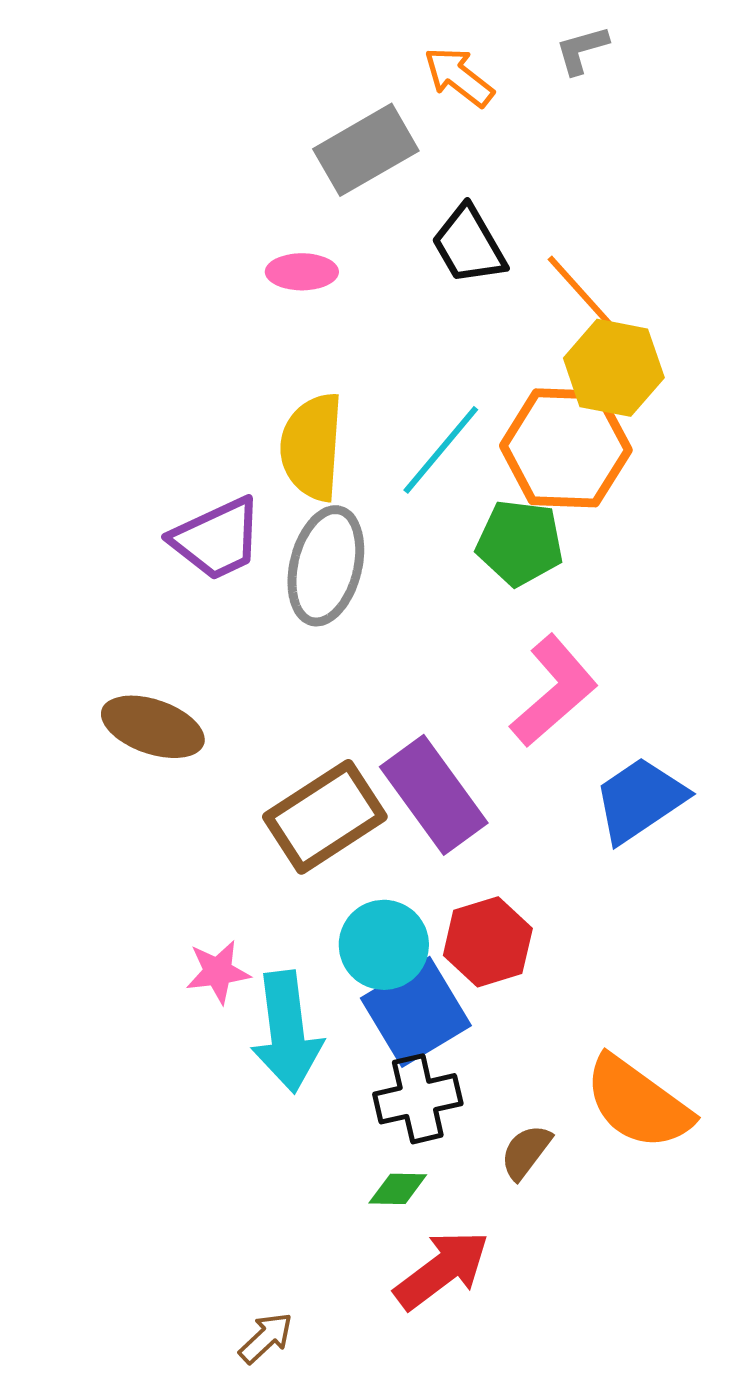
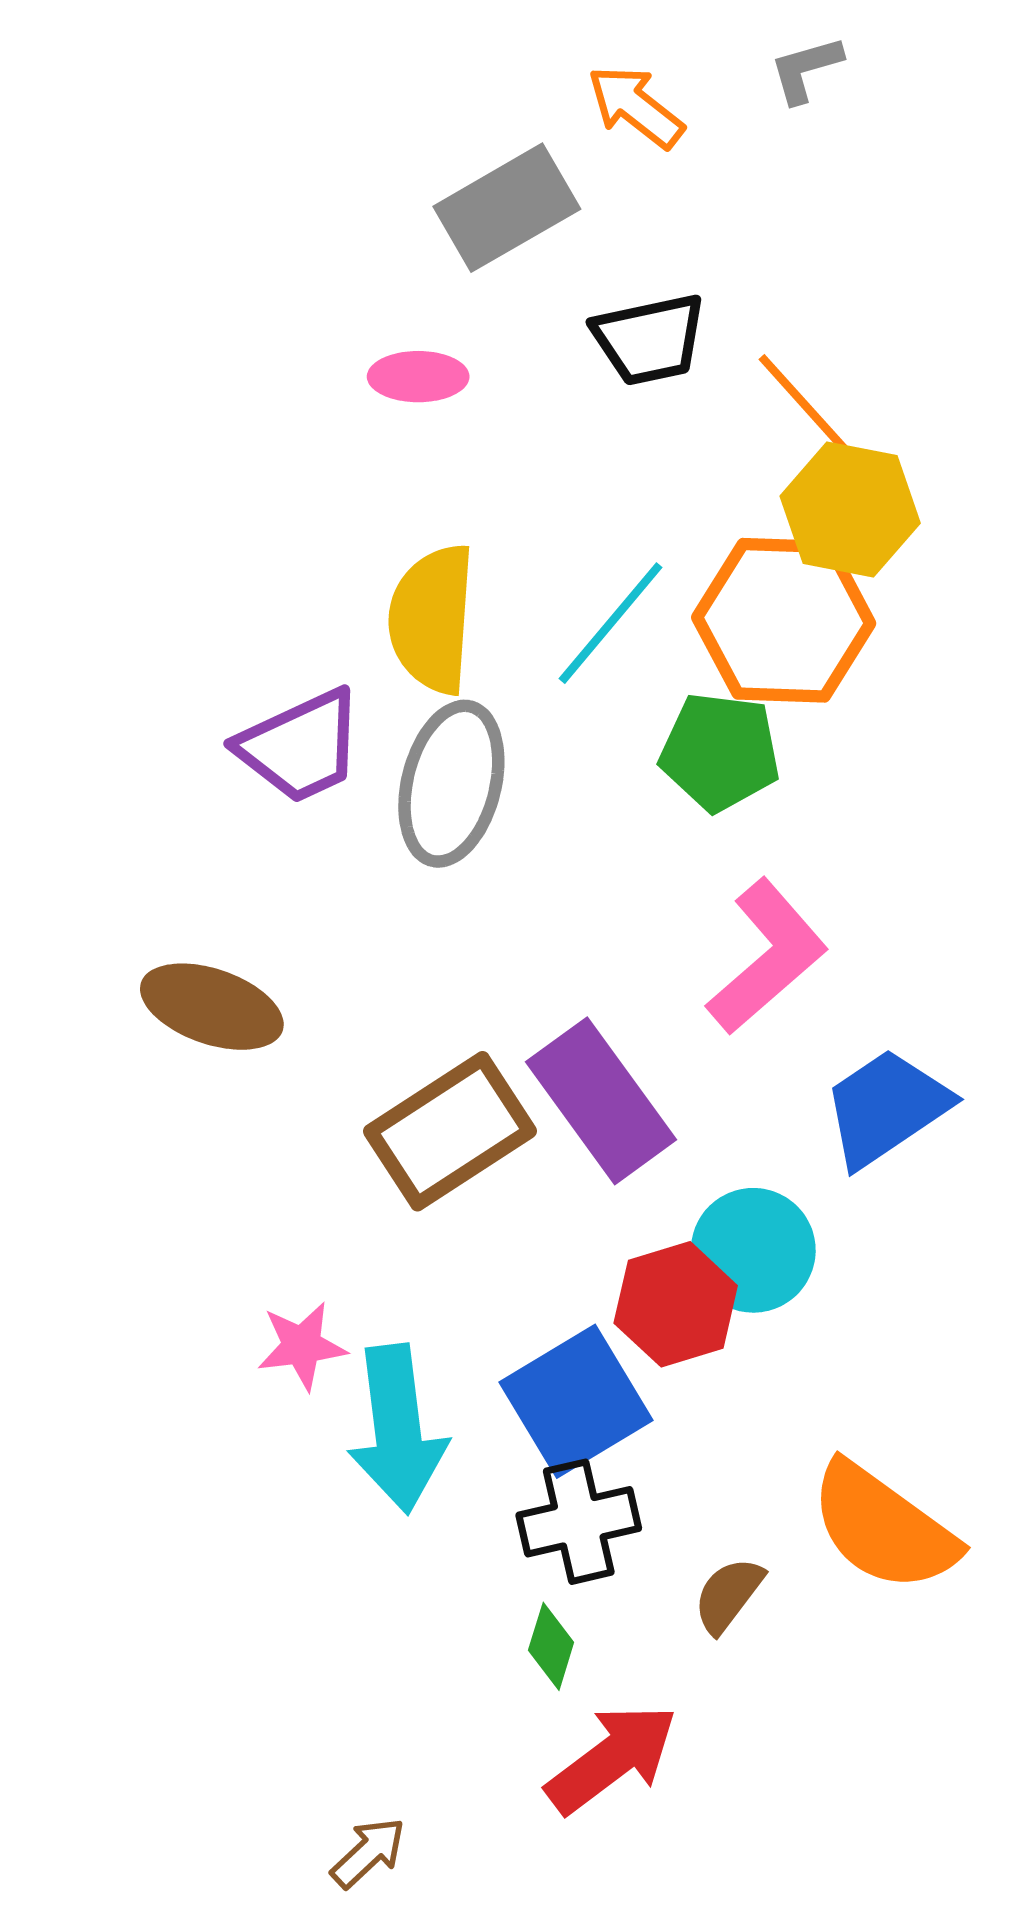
black trapezoid: (469, 245) -> (649, 339), turned -72
cyan circle: (384, 945) -> (753, 1250), moved
green diamond: (398, 1189) -> (551, 1646), turned -74

